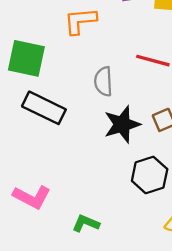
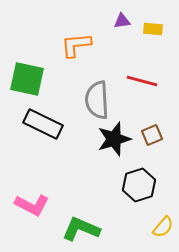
gray semicircle: (103, 81) -> (97, 100), size x1.4
green L-shape: (86, 223) -> (81, 229), size x1.5

